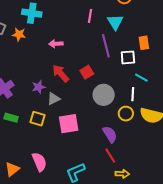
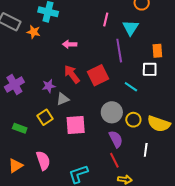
white square: (128, 57) -> (150, 69), moved
red square: (87, 72) -> (98, 75), size x1.5
cyan line: (141, 78) -> (131, 87), moved
white line: (133, 94) -> (146, 150), moved
gray circle: (104, 95) -> (112, 112), moved
green rectangle: (11, 118) -> (20, 128), moved
yellow square: (38, 119) -> (45, 117), turned 35

